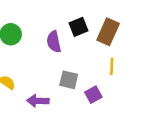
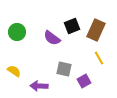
purple semicircle: (54, 42) -> (52, 38), turned -42
yellow line: (112, 66) -> (99, 58), turned -32

